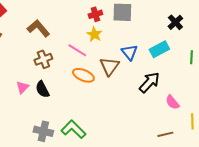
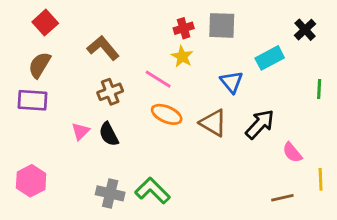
black cross: (175, 22) -> (305, 30), moved
cyan rectangle: (159, 49) -> (270, 58), moved
brown triangle: (109, 66) -> (213, 123), moved, turned -35

